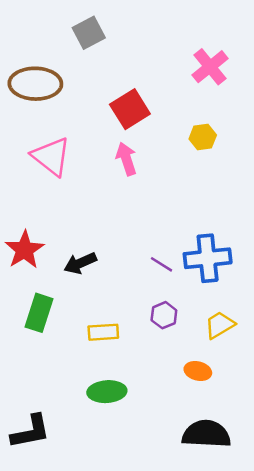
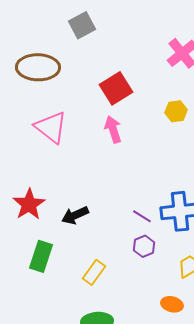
purple hexagon: (164, 315) -> (144, 246), moved
yellow rectangle: (103, 332) -> (94, 272), turned -50

